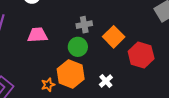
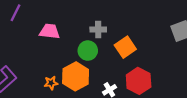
red hexagon: (141, 55) -> (139, 81), moved

